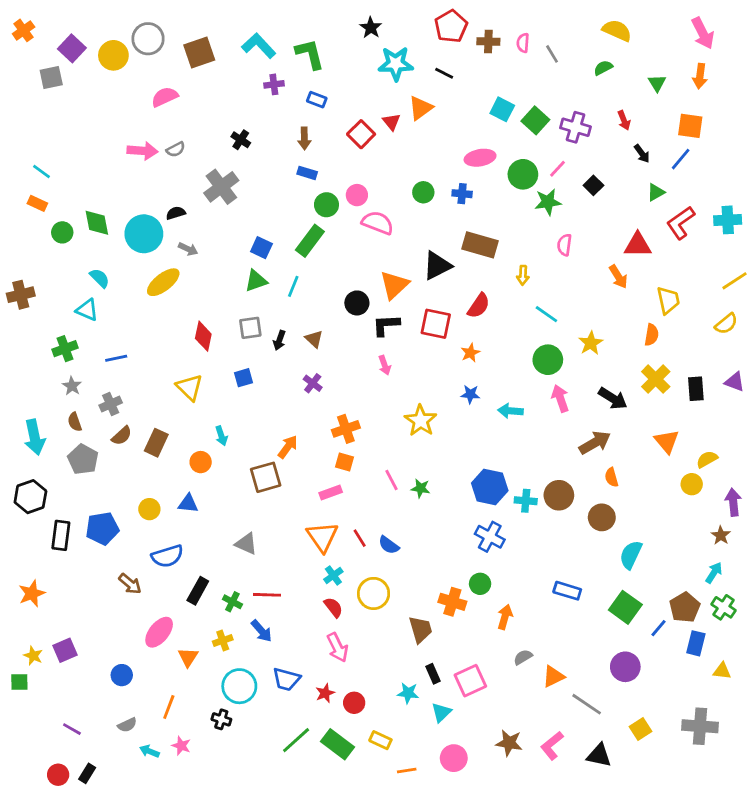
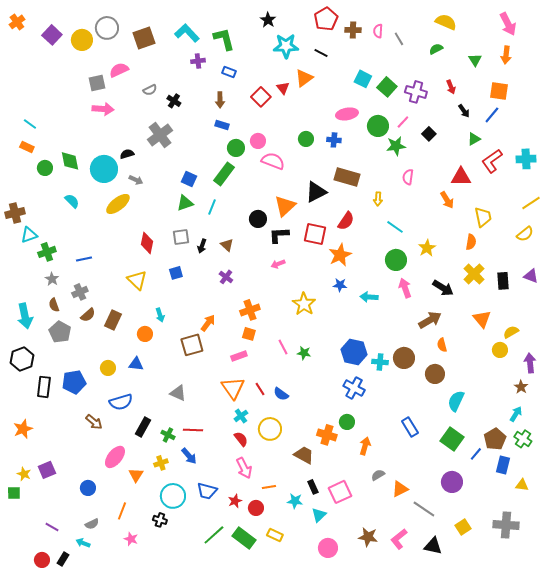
gray square: (51, 77) -> (97, 83), moved
gray semicircle: (176, 149) -> (150, 90), moved
cyan triangle: (87, 310) -> (29, 235), moved, turned -42
orange star: (470, 353) -> (340, 255), size x1.6
pink arrow: (385, 365) -> (278, 264), turned 88
blue rectangle: (567, 591) -> (410, 427), turned 42
brown trapezoid: (421, 629) -> (304, 455), turned -45
cyan arrow: (149, 751) -> (83, 543), moved
orange line: (407, 771) -> (269, 487), moved

